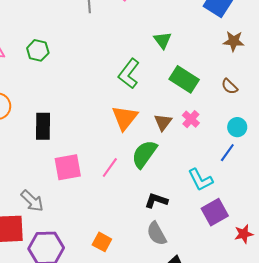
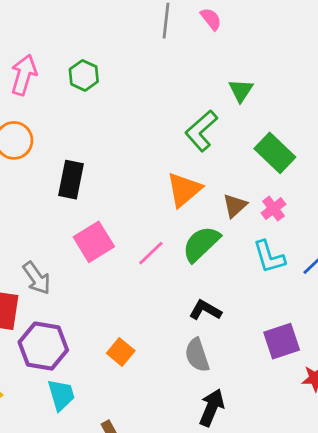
green triangle: (163, 40) -> (241, 90), moved
pink square: (68, 167) -> (94, 242), turned -32
cyan L-shape: (200, 180) -> (269, 257), moved

